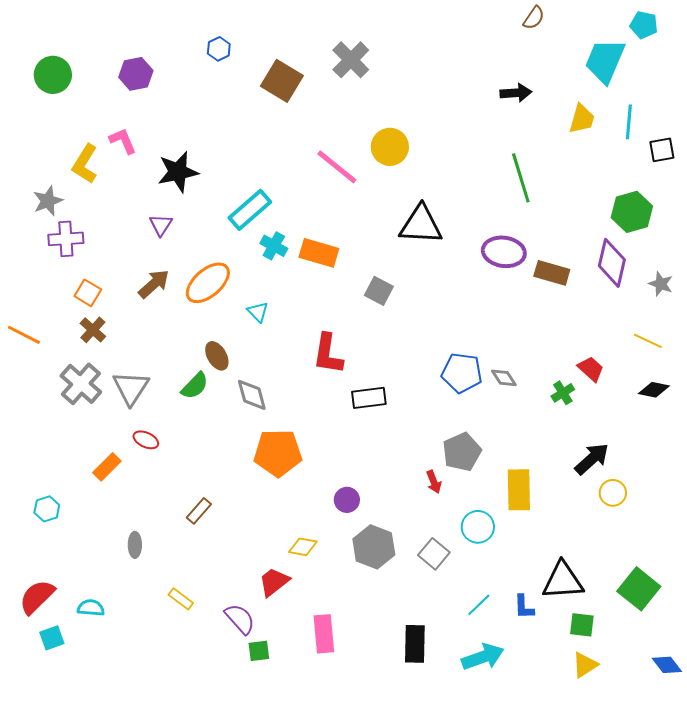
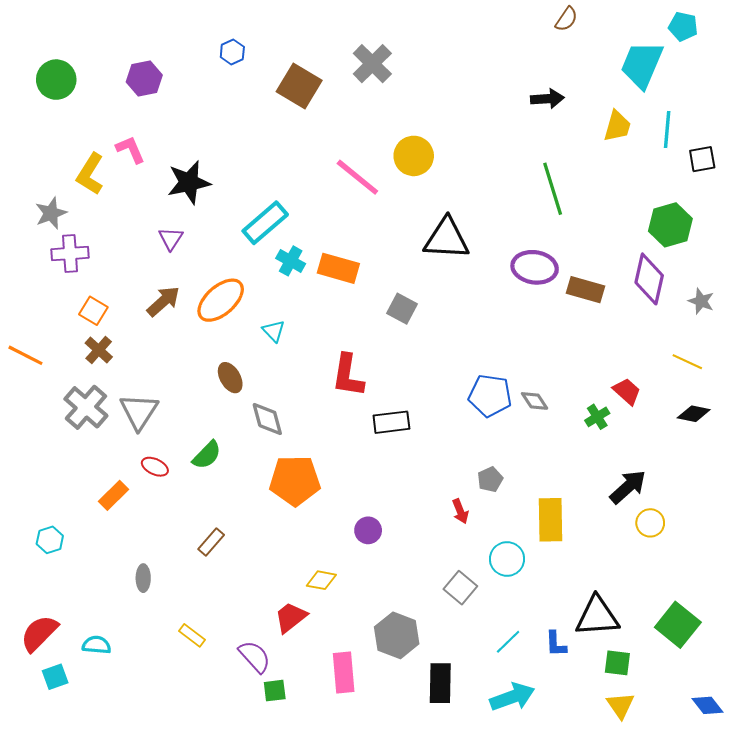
green semicircle: (195, 386) -> (207, 455), moved
gray pentagon: (462, 452) -> (490, 479), size x0.6
gray hexagon: (374, 547) -> (397, 635), moved
yellow triangle: (585, 665) -> (621, 705), turned -32

